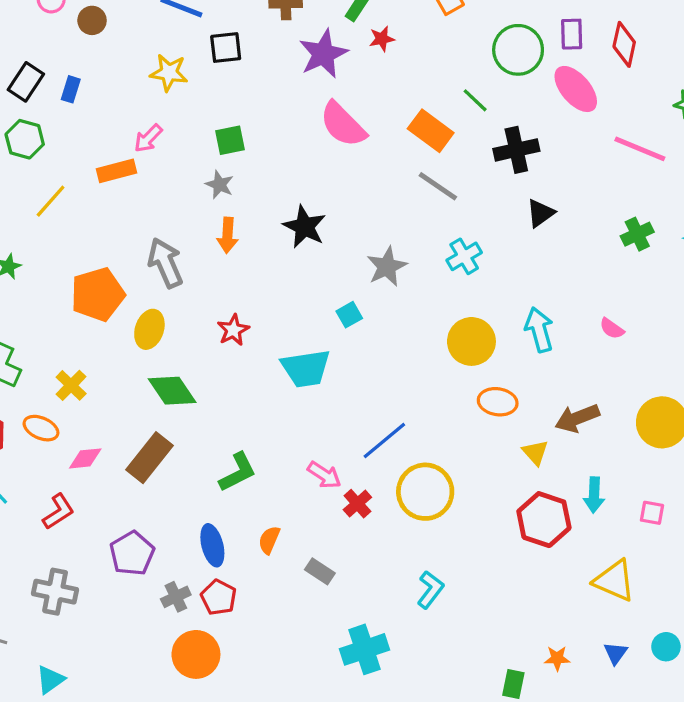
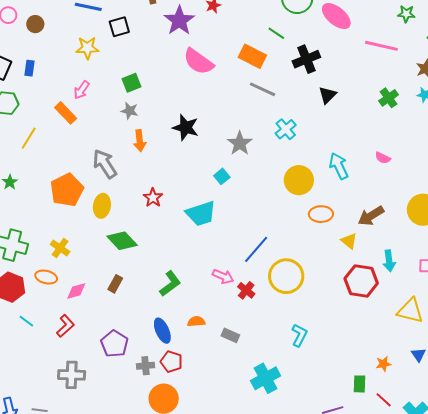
orange rectangle: (116, 171) -> (66, 113), turned 70
brown rectangle: (150, 458) -> (115, 284), size x0.6
orange semicircle: (269, 540) -> (196, 322), turned 72
gray cross: (176, 597) -> (145, 366), turned 30

